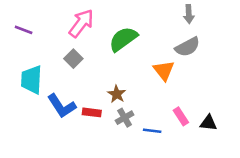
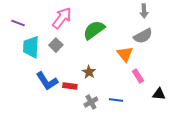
cyan trapezoid: (31, 80) -> (31, 47), moved
pink rectangle: (181, 116) -> (138, 76), moved
gray cross: (125, 118) -> (91, 102), moved

